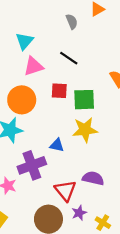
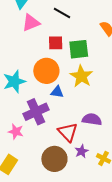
orange circle: (22, 100) -> (46, 71), moved
yellow star: (85, 130) -> (81, 76), turned -30

